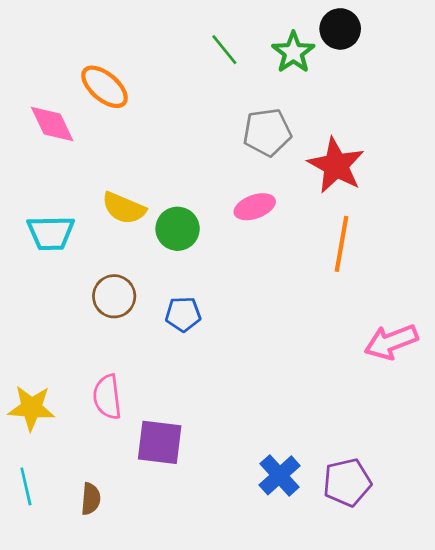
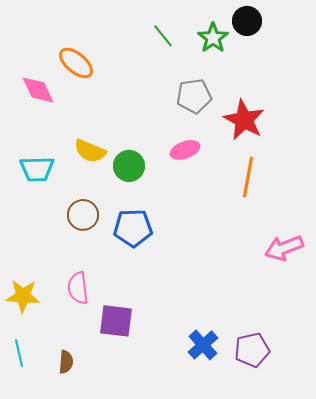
blue pentagon: (183, 314) -> (133, 228), size x1.5

